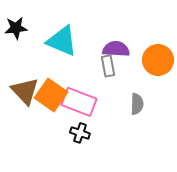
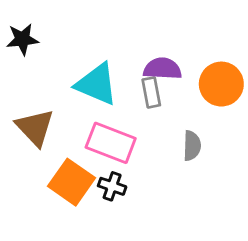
cyan triangle: (62, 41) -> (97, 84), moved
orange square: (51, 95) -> (71, 182), moved

